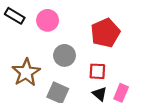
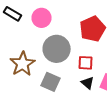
gray circle: (65, 55) -> (57, 49), size x1.4

